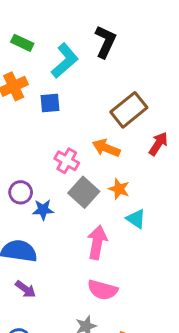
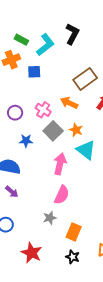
green rectangle: (22, 43) -> (21, 40), moved
purple circle: (21, 192) -> (15, 113), moved
cyan triangle: (136, 219) -> (86, 150), size x1.5
pink semicircle: (103, 290) -> (62, 195), turned -84

